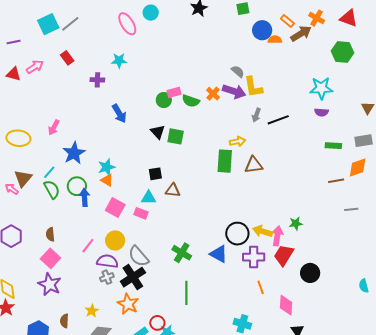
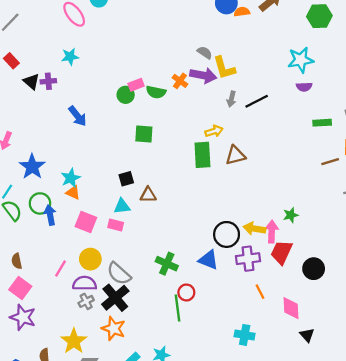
black triangle: (158, 132) -> (31, 82), moved
yellow star: (92, 311) -> (74, 341), size x1.6
red circle: (157, 323) -> (186, 292), moved

